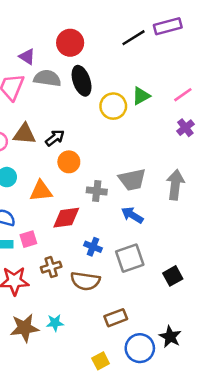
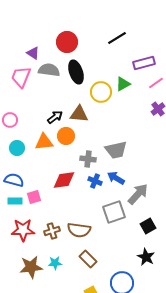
purple rectangle: (168, 26) -> (144, 63), moved
brown triangle: (25, 134) -> (79, 114), moved
gray arrow: (175, 185) -> (138, 194), moved, turned 35
orange triangle: (41, 191) -> (44, 142), moved
blue cross: (93, 247) -> (95, 181), moved
brown cross: (51, 267) -> (52, 231), moved
brown rectangle: (116, 318) -> (88, 259), moved, turned 66
black star: (170, 337) -> (146, 257), moved

